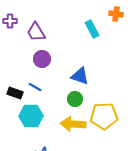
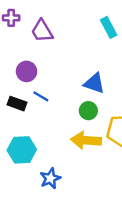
purple circle: (42, 59) -> (27, 71), moved
cyan hexagon: (31, 116) -> (22, 150), moved

